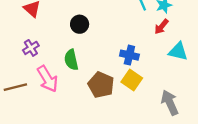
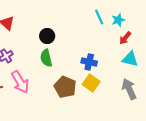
red arrow: (161, 27) -> (125, 38), moved
green semicircle: (71, 60) -> (46, 58), moved
gray arrow: (170, 103) -> (129, 89), moved

